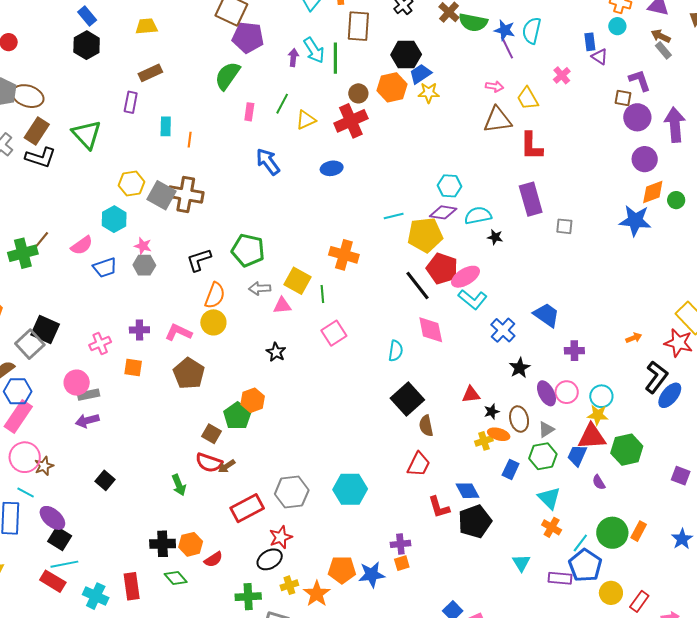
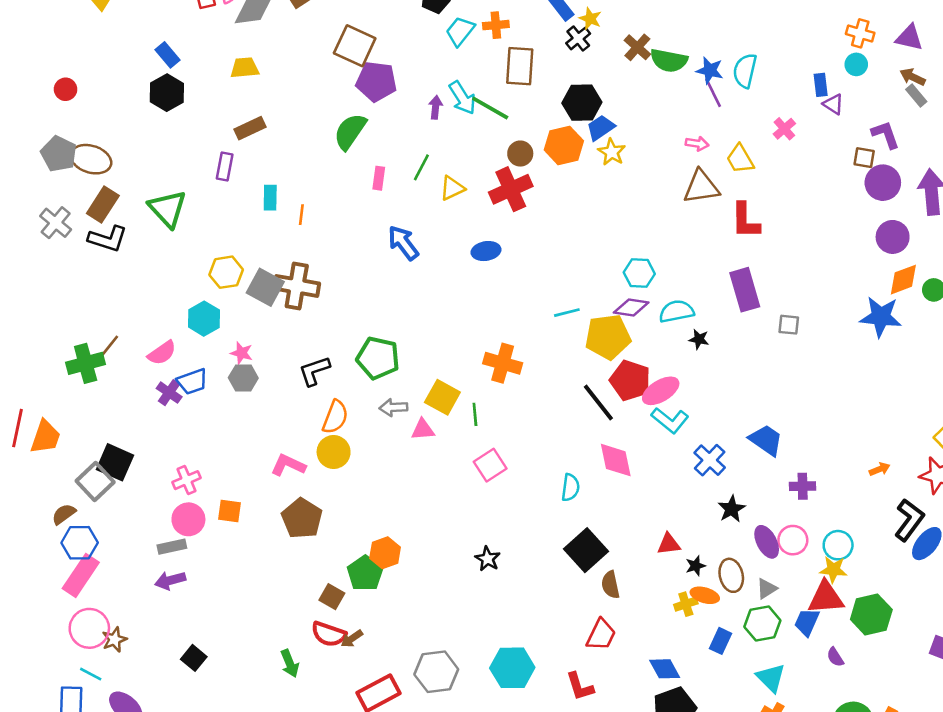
green line: (335, 58) -> (490, 108), turned -60
yellow star: (429, 93) -> (612, 152), turned 30
purple cross: (139, 330) -> (169, 393), moved, turned 36
black star: (276, 352) -> (488, 559), moved
pink circle: (77, 383) -> (188, 519), moved
red L-shape: (439, 507) -> (580, 686), moved

